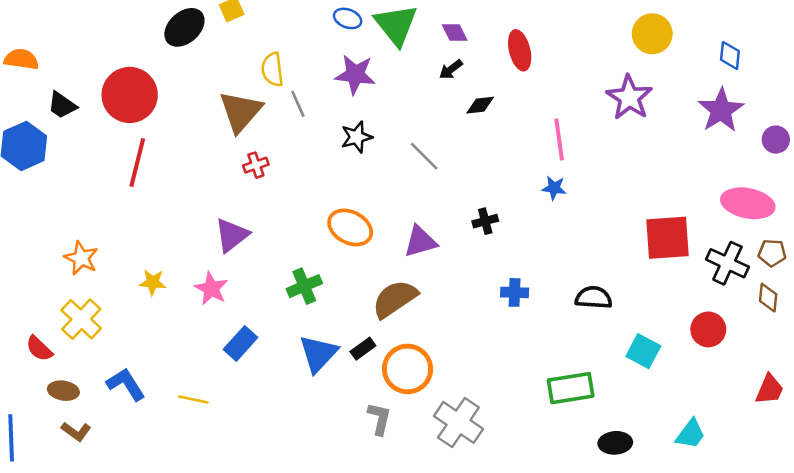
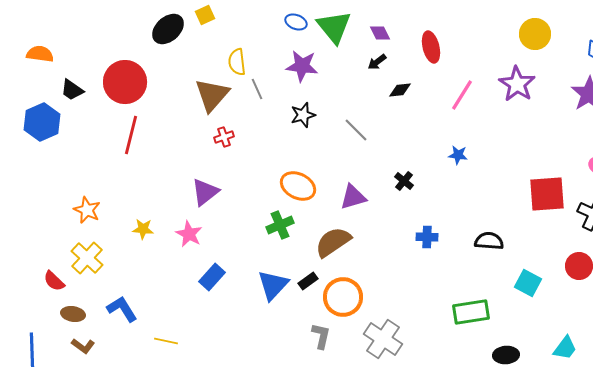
pink line: (559, 140) -> (462, 95), moved, turned 40
black cross: (485, 221) -> (404, 181), turned -36
green cross: (304, 286) -> (280, 225), moved
yellow line: (193, 400) -> (166, 341), moved

